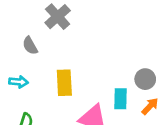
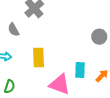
gray circle: (145, 79) -> (99, 37), moved

